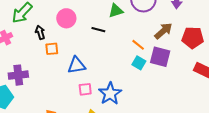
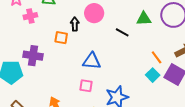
black arrow: (40, 32) -> (75, 24), moved
orange square: (52, 49) -> (61, 38), moved
pink square: (85, 89) -> (86, 86), moved

